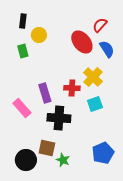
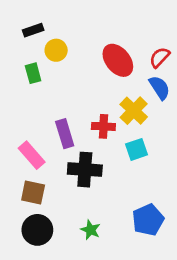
black rectangle: (23, 21) -> (33, 30), turned 64
red semicircle: (100, 25) -> (160, 57), moved
blue semicircle: (107, 49) -> (160, 88), moved
brown square: (47, 148) -> (33, 193), moved

